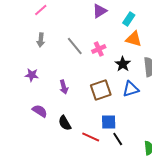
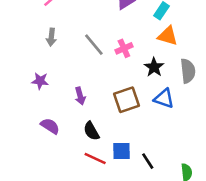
blue triangle: (131, 89) -> (164, 98), turned 36
blue square: (109, 122) -> (121, 151), moved
black semicircle: (65, 123) -> (91, 131), moved
red line: (91, 137) -> (95, 159), moved

